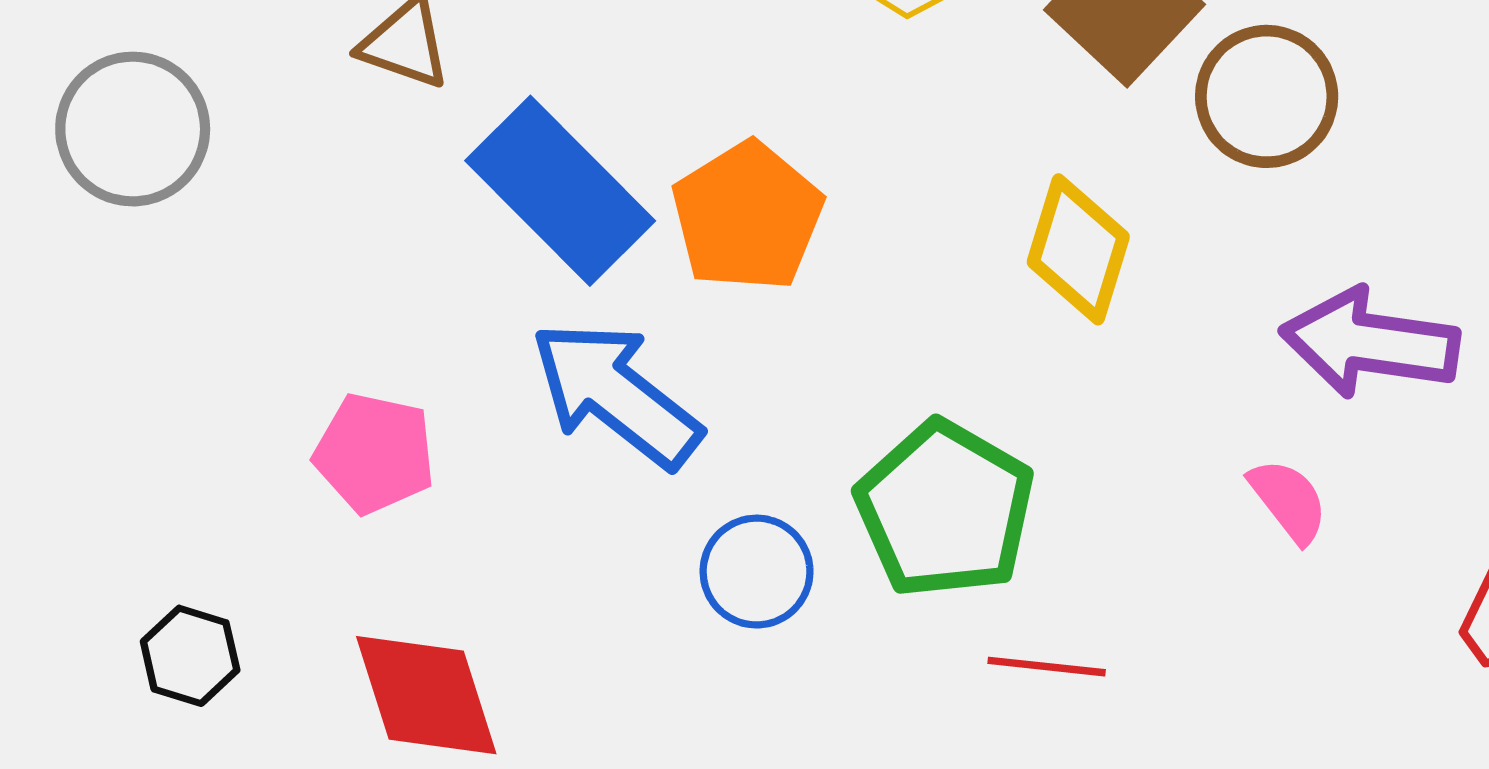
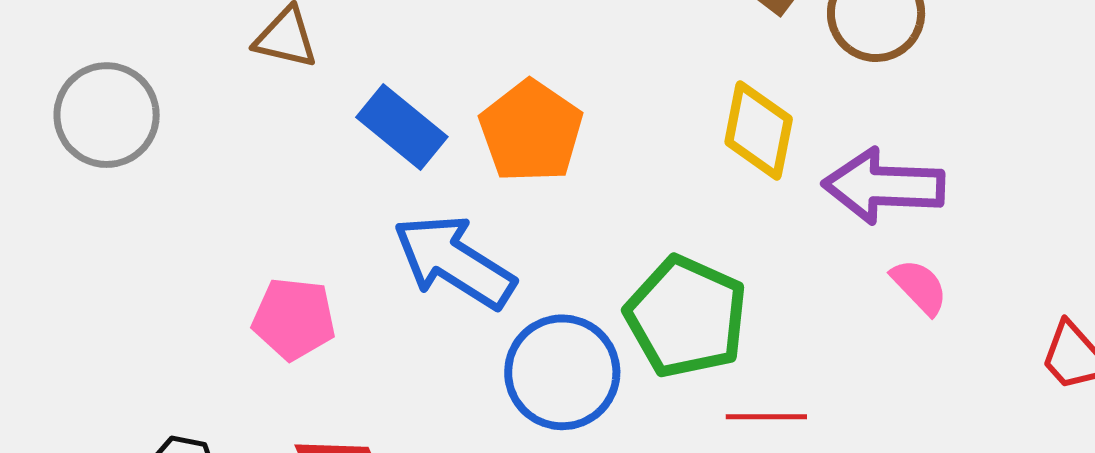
blue rectangle: (560, 191) -> (402, 127), size x0.7
purple arrow: (1370, 343) -> (884, 186), moved
blue circle: (757, 572) -> (562, 372), size x1.5

